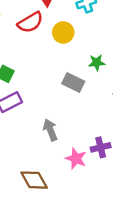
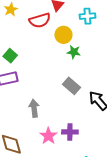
green star: (97, 63) -> (74, 52), moved
gray rectangle: (73, 82) -> (71, 86), moved

